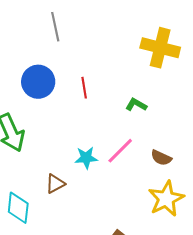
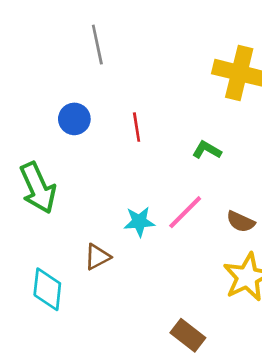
blue circle: (38, 82) -> (74, 119), size x0.7

